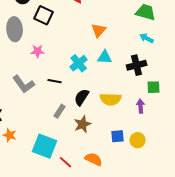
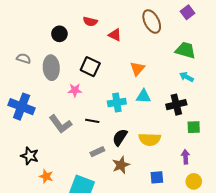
black square: (44, 15) -> (90, 67), moved
cyan cross: (79, 63) -> (117, 102), turned 30
purple arrow: (141, 106) -> (186, 157), moved
gray rectangle: (60, 111) -> (97, 152), turned 32
yellow circle: (138, 140) -> (194, 181), moved

